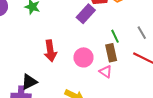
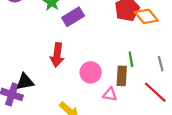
purple rectangle: (86, 14) -> (73, 17), moved
pink triangle: (106, 72) -> (110, 94), turned -40

